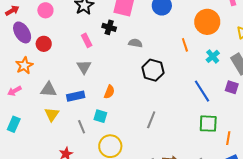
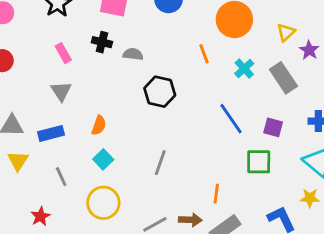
black cross: (109, 27) -> (102, 42), moved
purple square: (232, 87) -> (273, 127), moved
cyan square: (100, 116) -> (103, 159), moved, turned 32
green square: (208, 124) -> (259, 162), moved
orange line: (228, 138) -> (216, 194), moved

